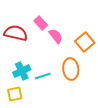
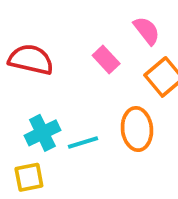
pink rectangle: (41, 23) -> (106, 60), moved
pink semicircle: (56, 36) -> (147, 31), moved

